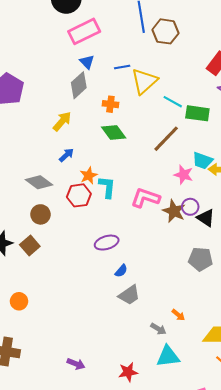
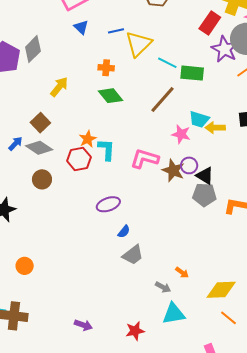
gray diamond: (79, 85) -> (33, 49), moved
blue arrow: (66, 155) -> (15, 144), moved
brown square: (30, 245) -> (40, 123), moved
gray pentagon: (201, 259) -> (204, 195), moved

